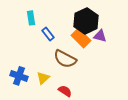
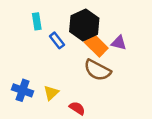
black hexagon: (86, 21) -> (84, 25), moved
brown semicircle: (65, 59) -> (97, 70), moved

